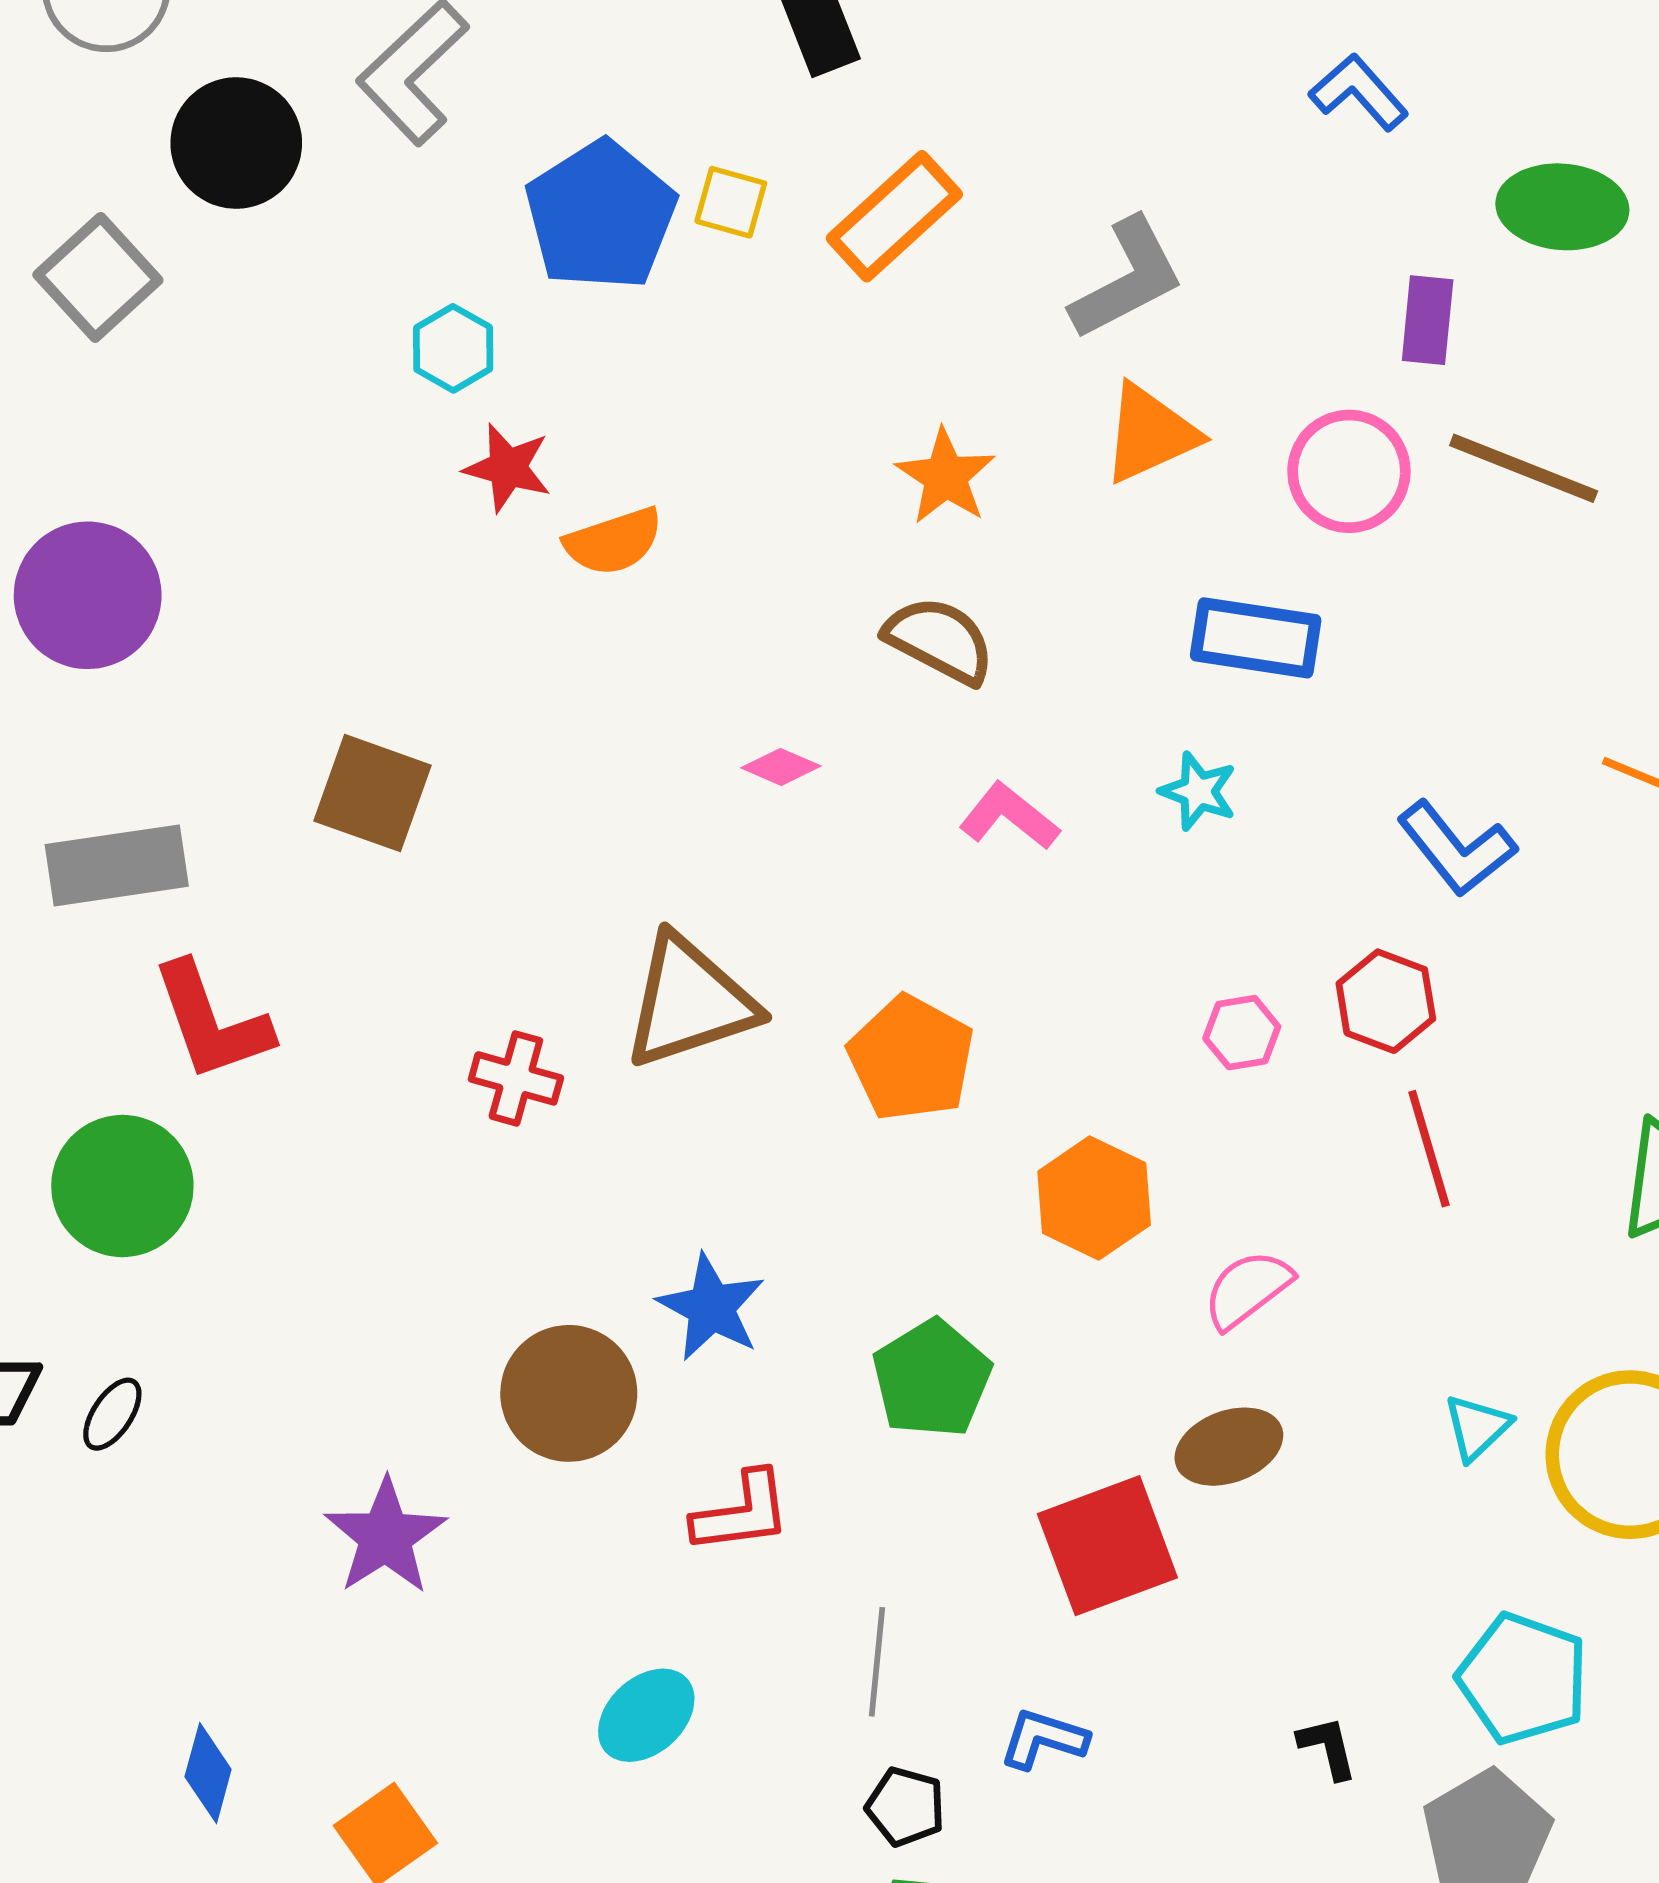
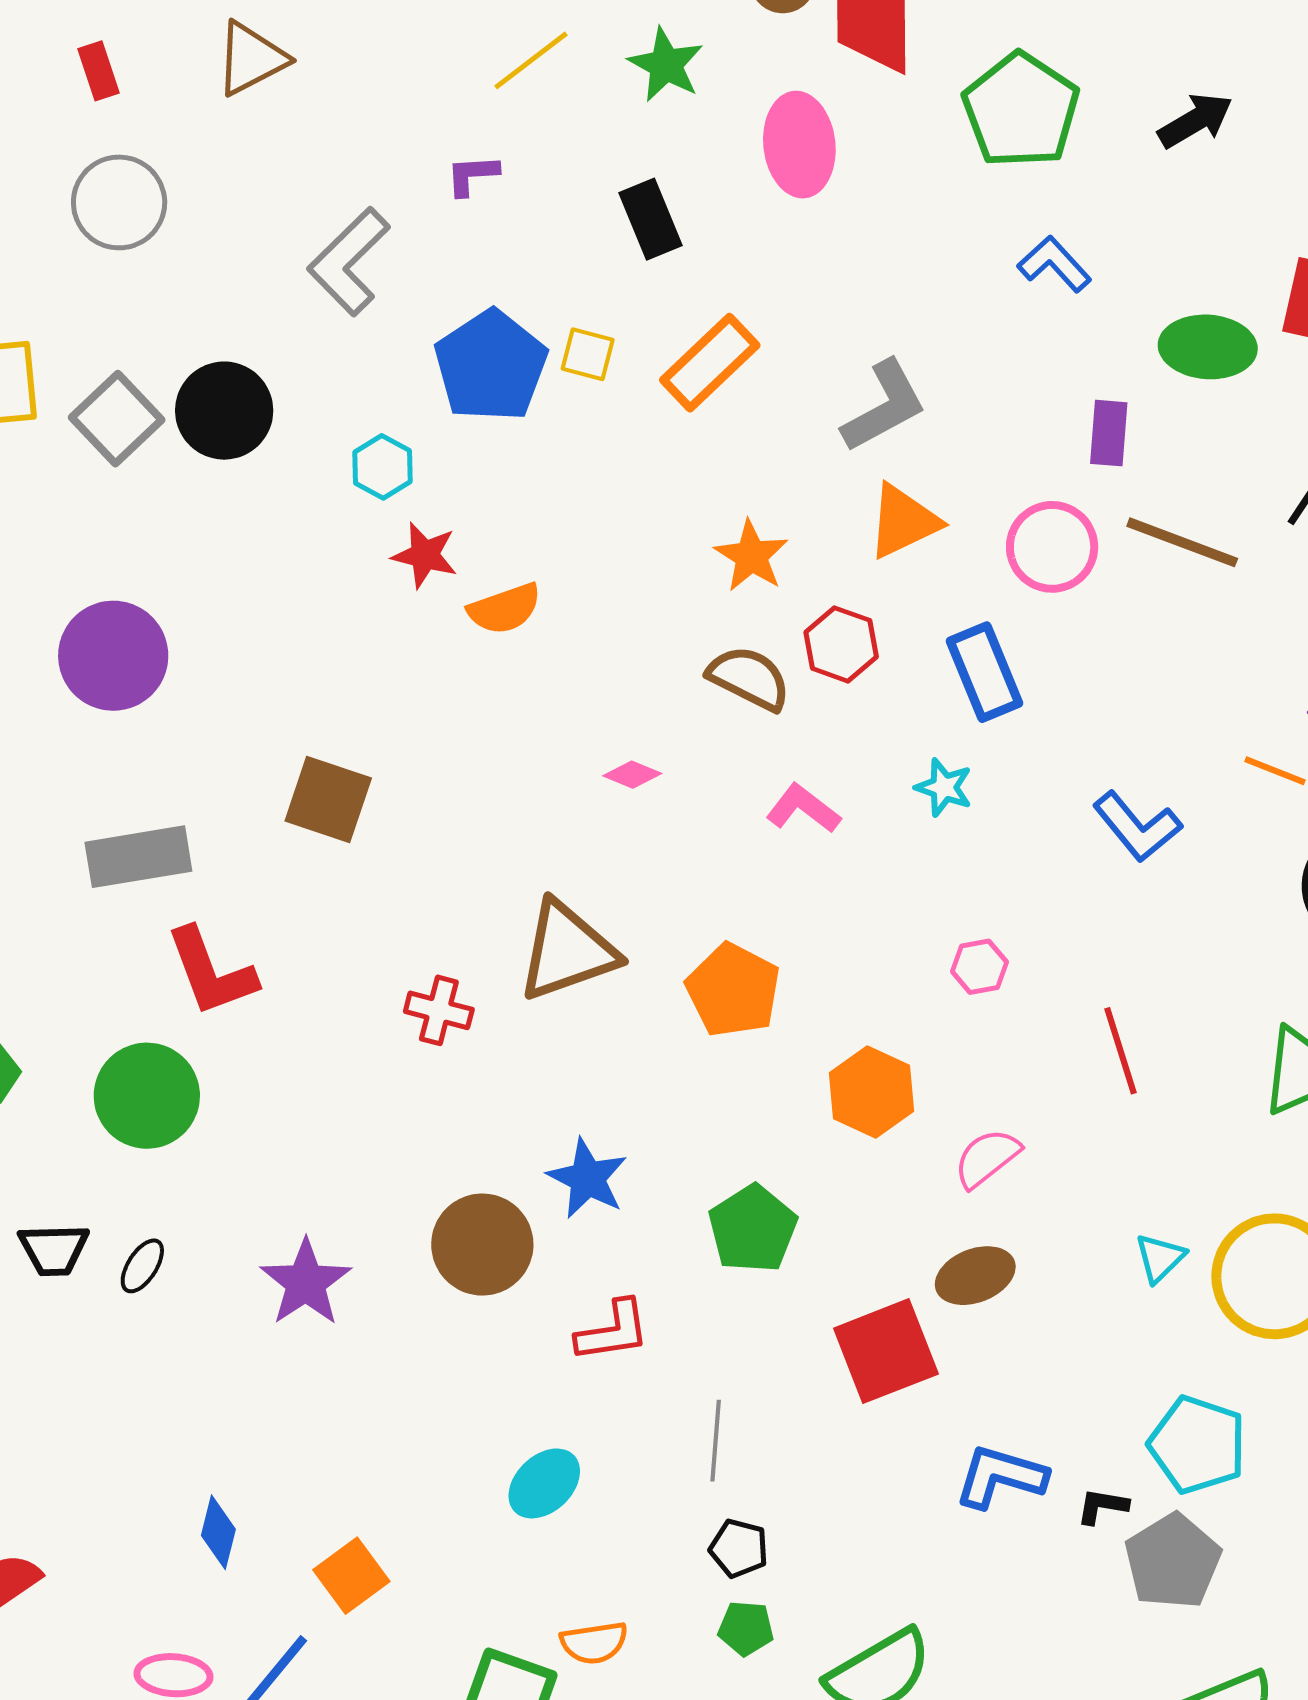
black circle: (236, 143) -> (224, 411), moved
blue rectangle: (1256, 638) -> (985, 672), turned 60
red hexagon: (1386, 1001) -> (841, 644), moved
purple star: (385, 1536) -> (306, 1283), moved
blue L-shape: (1043, 1739) -> (1000, 1477), moved, size x1.4
black L-shape: (1328, 1748) -> (1102, 1506), moved, turned -66

